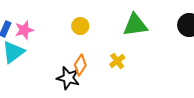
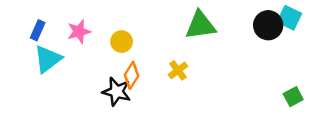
yellow circle: (80, 26) -> (122, 42), moved
pink star: (24, 30) -> (79, 32), moved

